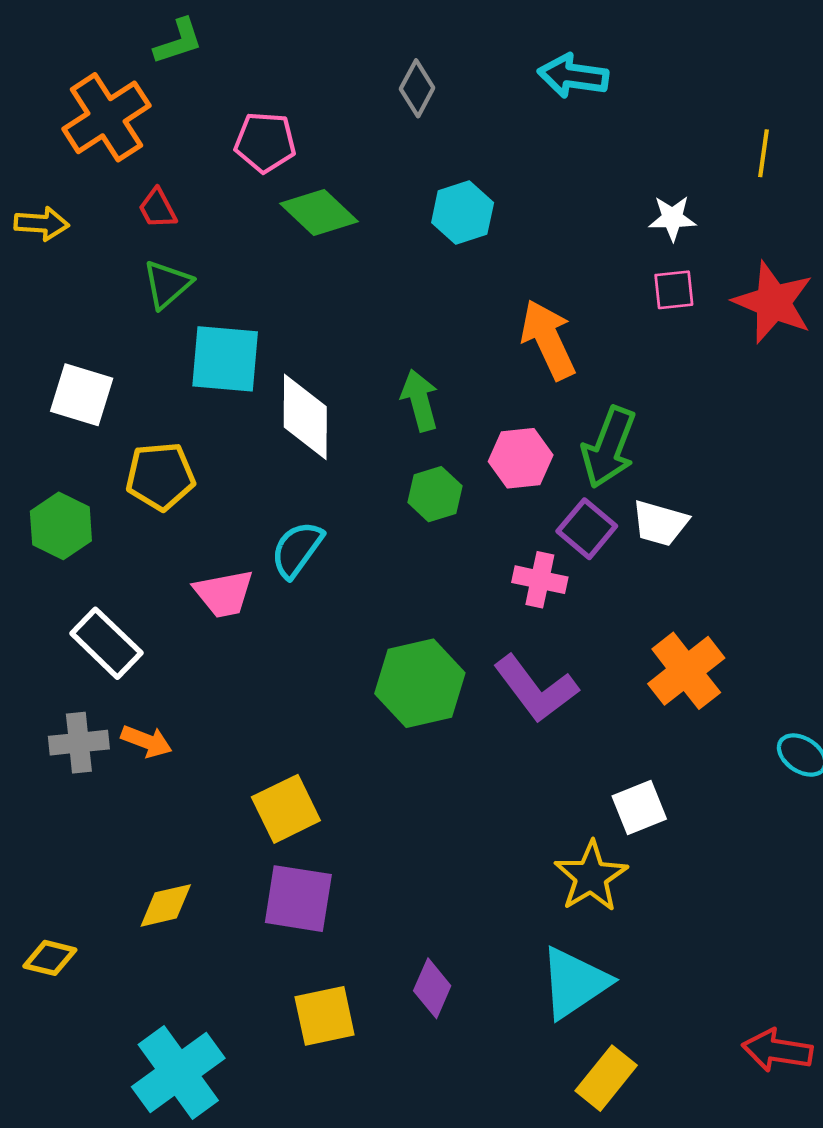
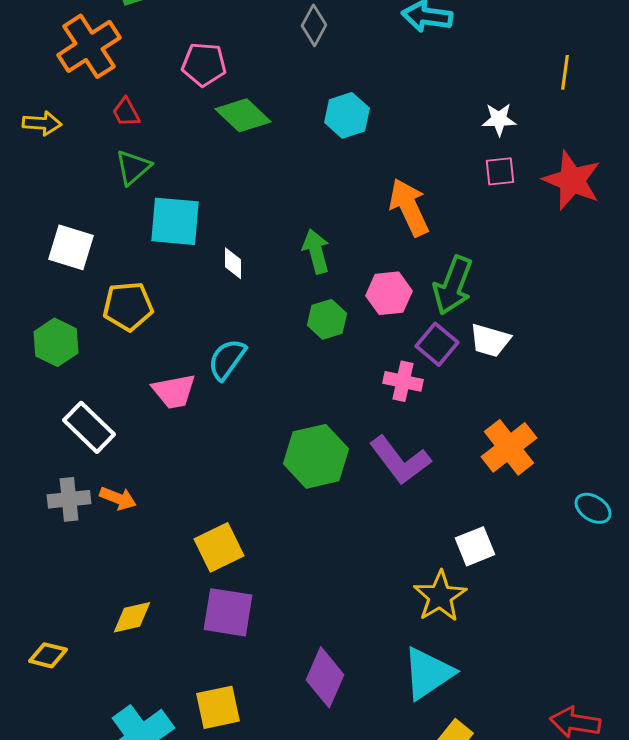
white diamond: (305, 417) -> (233, 263), size x0.5
purple diamond: (432, 988) -> (325, 677), size x1.4
yellow square: (325, 1016) -> (218, 707), moved

